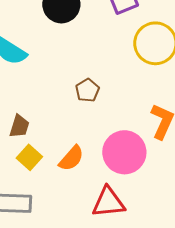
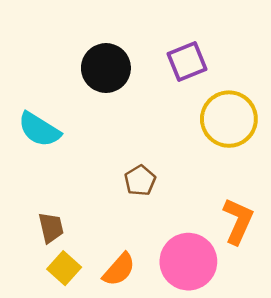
brown trapezoid: (19, 126) -> (51, 228), turned -30

